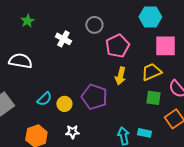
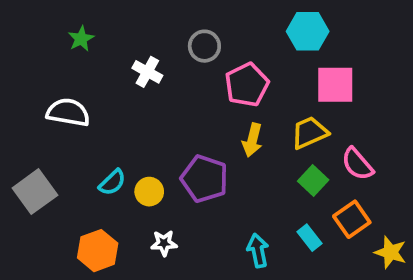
green square: (153, 98) -> (313, 181), turned 35
cyan rectangle: (144, 133) -> (309, 238), moved, turned 40

